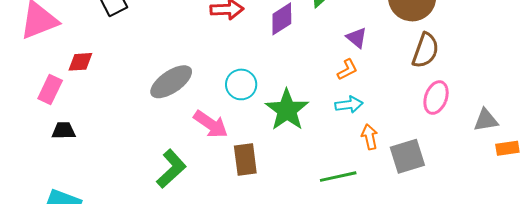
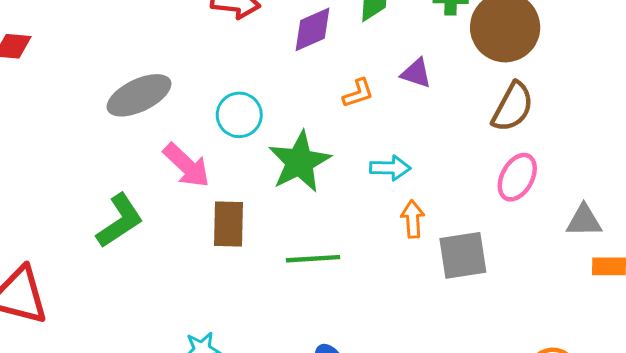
purple triangle: (357, 38) -> (416, 73), turned -30
orange L-shape: (347, 70) -> (358, 93), moved
green line: (338, 177) -> (313, 259), moved

